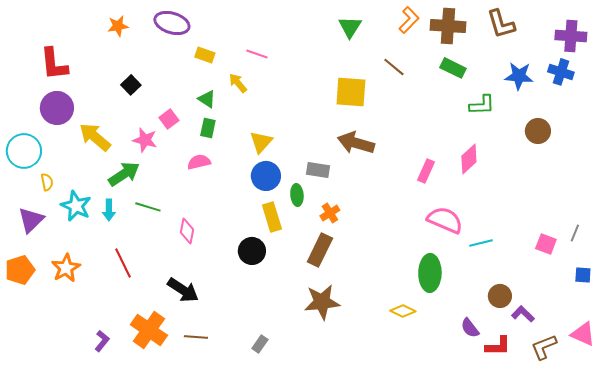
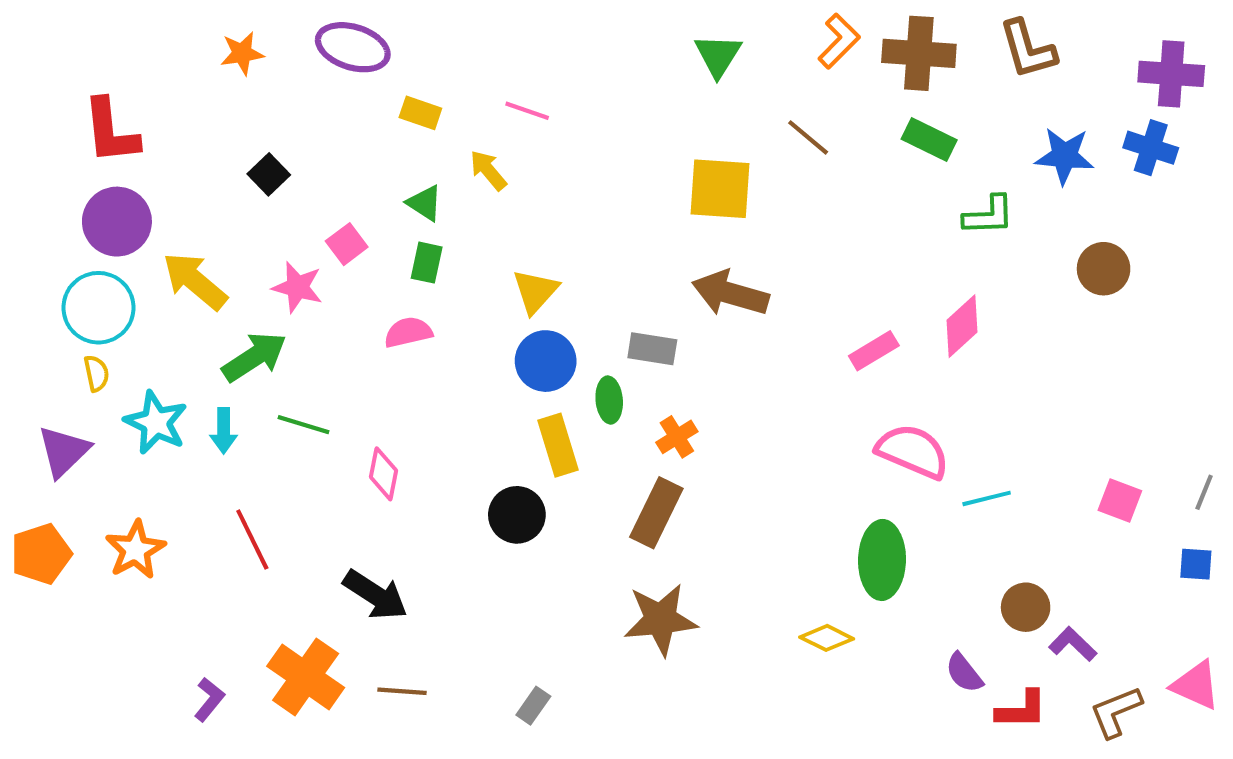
cyan circle: (24, 151) -> (98, 308), moved
pink rectangle: (426, 171) -> (874, 351), turned 35
gray line: (575, 233) -> (1204, 492), moved

